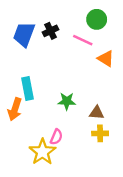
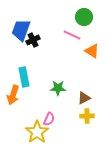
black cross: (51, 31) -> (33, 40), moved
brown triangle: (97, 113) -> (84, 98), turned -32

